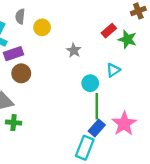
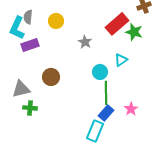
gray semicircle: (20, 16) -> (28, 17), moved
red rectangle: (109, 31) -> (117, 24), size x1.6
brown circle: (21, 73) -> (51, 77), moved
pink star: (124, 124) -> (131, 109), size x0.6

